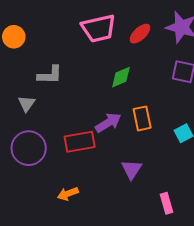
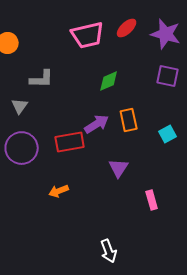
red ellipse: (140, 34) -> (127, 28), moved

